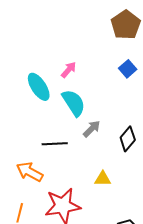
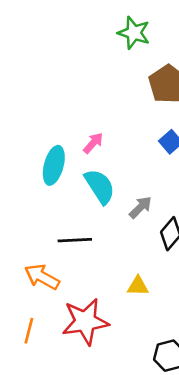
cyan ellipse: (39, 87) -> (54, 165), turned 48
gray arrow: (92, 129) -> (140, 207), moved

